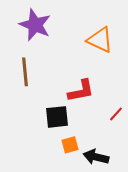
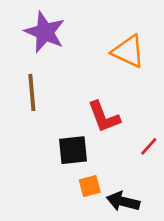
red L-shape: (81, 91) -> (104, 117), turned 80

